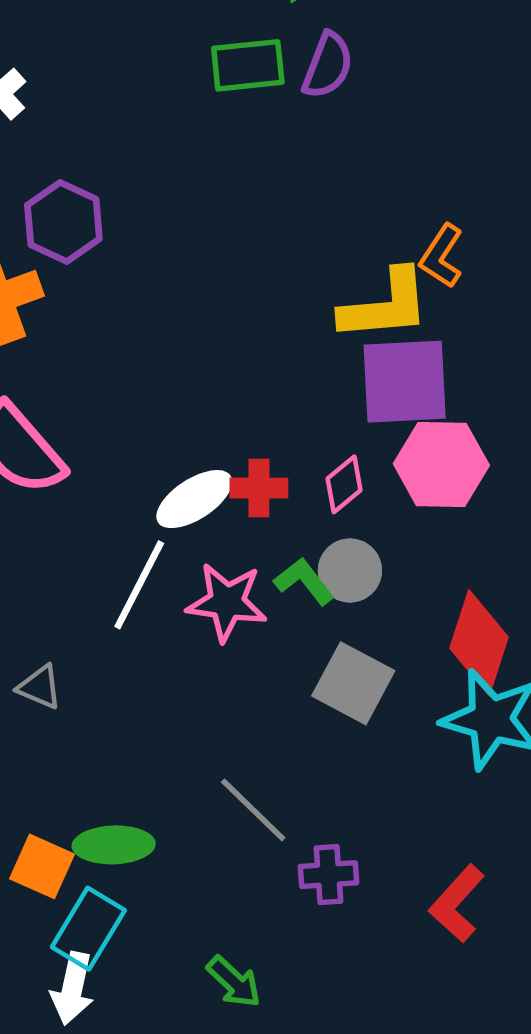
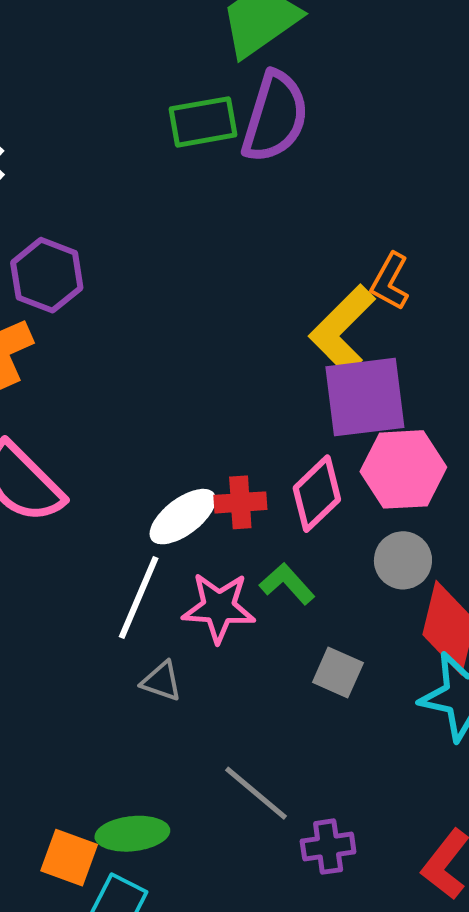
purple semicircle: (328, 65) -> (275, 117), size x1.5
yellow L-shape: (385, 305) -> (342, 330), turned 144
pink diamond: (344, 484) -> (317, 494), size x1.4
gray circle: (350, 570) -> (403, 560), moved
gray square: (353, 683) -> (338, 673), size x0.7
gray triangle: (40, 687) -> (161, 681), moved

